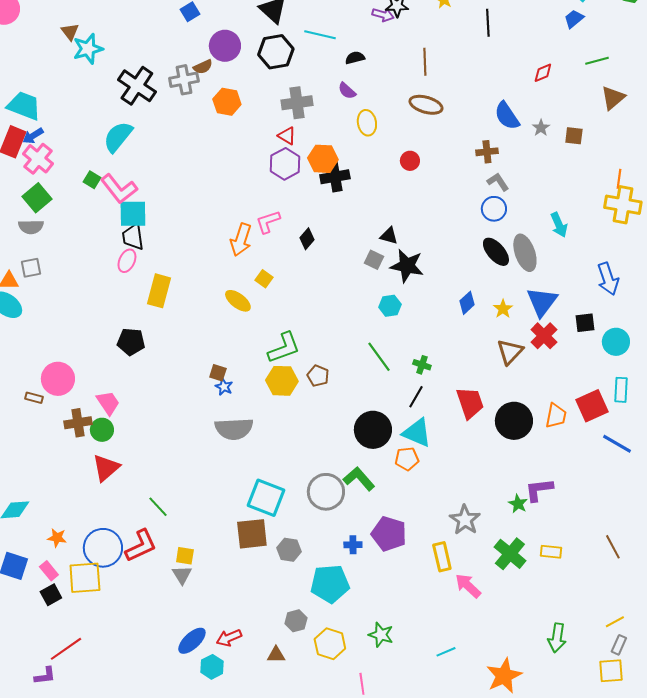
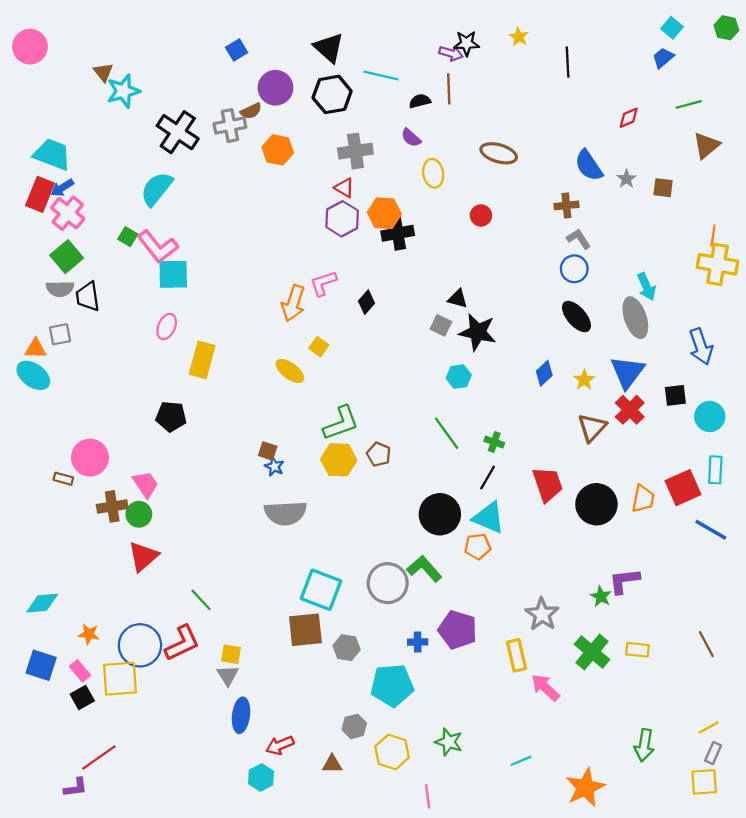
brown line: (425, 62) -> (449, 89), moved
black trapezoid: (133, 237) -> (88, 297), moved
gray ellipse: (525, 253) -> (635, 318), moved
blue ellipse: (192, 641) -> (241, 715), moved, turned -40

